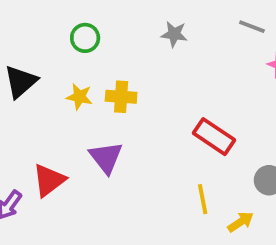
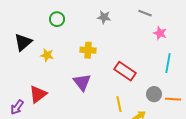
yellow star: (79, 97) -> (47, 55), moved
yellow cross: (121, 97) -> (88, 50), moved
purple triangle: (106, 157) -> (82, 82), moved

